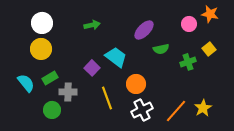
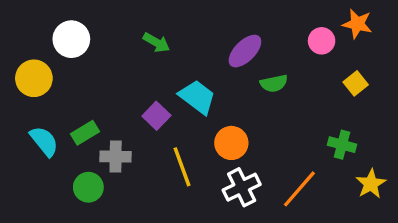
green arrow: (92, 25) -> (156, 43), turned 42
yellow circle: (41, 49) -> (34, 78), moved
green cross: (188, 62) -> (342, 145), moved, turned 35
yellow star: (203, 108) -> (371, 184), moved

